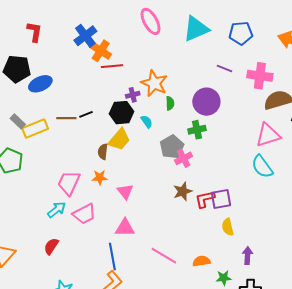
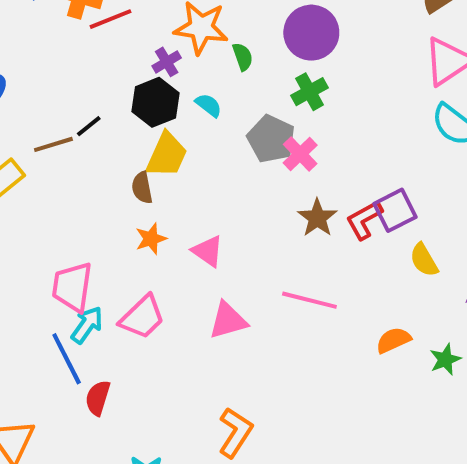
pink trapezoid: (69, 183) -> (72, 287), moved
pink line: (164, 256) -> (309, 300), moved
blue line: (112, 257) -> (67, 359), moved

